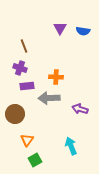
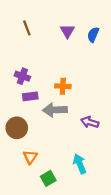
blue semicircle: (83, 31) -> (93, 35), turned 104
brown line: (24, 46) -> (27, 28), moved
green square: (35, 160) -> (48, 178), moved

